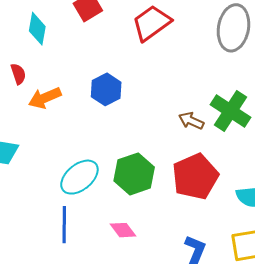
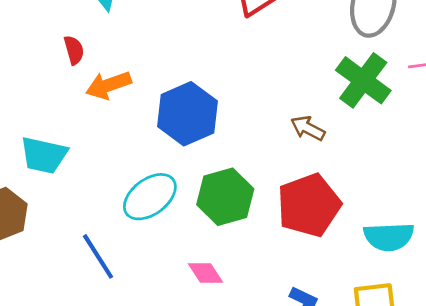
blue hexagon: (106, 89) -> (187, 114), moved, size x1.4
green cross: (230, 111) -> (363, 80), moved
blue line: (64, 225) -> (98, 256), moved, turned -36

